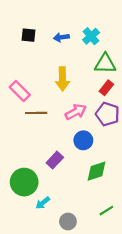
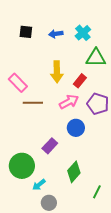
red rectangle: (106, 88) -> (80, 81), moved
green diamond: (96, 171) -> (74, 172), moved, turned -30
green line: (106, 211) -> (97, 192), turned -32
gray circle: (68, 221) -> (49, 203), moved

